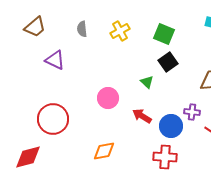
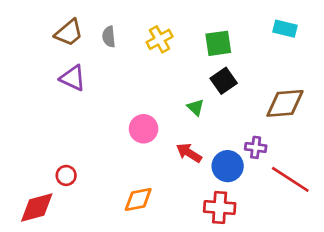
brown trapezoid: (35, 27) -> (69, 33), moved
green square: (164, 34) -> (218, 43), turned -30
red circle: (53, 119) -> (66, 175), moved, size x0.5

